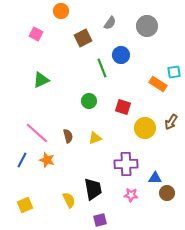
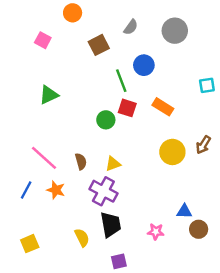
orange rectangle: (158, 84) -> (163, 107), moved
red square: (123, 107) -> (127, 108), moved
purple cross: (126, 164) -> (103, 191), moved, turned 30

